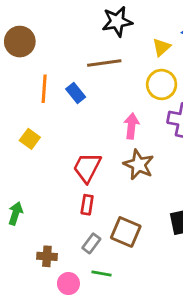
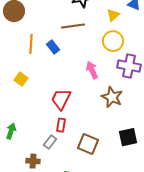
pink arrow: (131, 126) -> (92, 70), turned -30
brown star: (139, 165) -> (112, 97), moved
gray rectangle: (91, 243) -> (50, 142), moved

